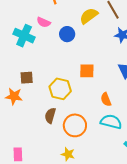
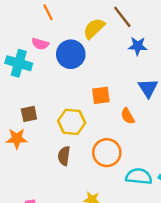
blue circle: (67, 34) -> (71, 54), size x1.5
orange semicircle: (106, 99) -> (128, 116), moved
cyan semicircle: (111, 122) -> (139, 176), moved
orange circle: (75, 125) -> (107, 153), moved

